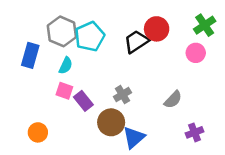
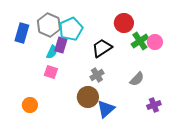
green cross: (205, 25) -> (140, 41), moved
black trapezoid: (136, 42) -> (102, 48), moved
blue rectangle: (30, 55) -> (22, 33), moved
purple rectangle: (83, 101) -> (61, 45), moved, turned 56

